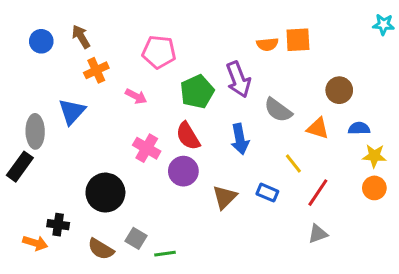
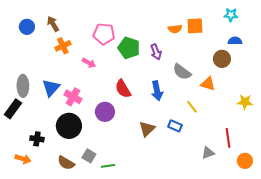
cyan star: (384, 24) -> (231, 15), moved
purple arrow: (238, 79) -> (156, 52), size x0.7
green pentagon: (197, 92) -> (129, 48), moved, turned -30
blue triangle: (72, 112) -> (51, 88), moved
blue semicircle: (359, 128) -> (235, 41), moved
pink cross: (147, 148) -> (73, 97), moved
purple circle: (183, 171) -> (105, 112), moved
orange circle: (374, 188) -> (245, 161), moved
red line: (318, 193) -> (228, 138), moved, turned -42
black cross: (58, 225) -> (37, 139), moved

